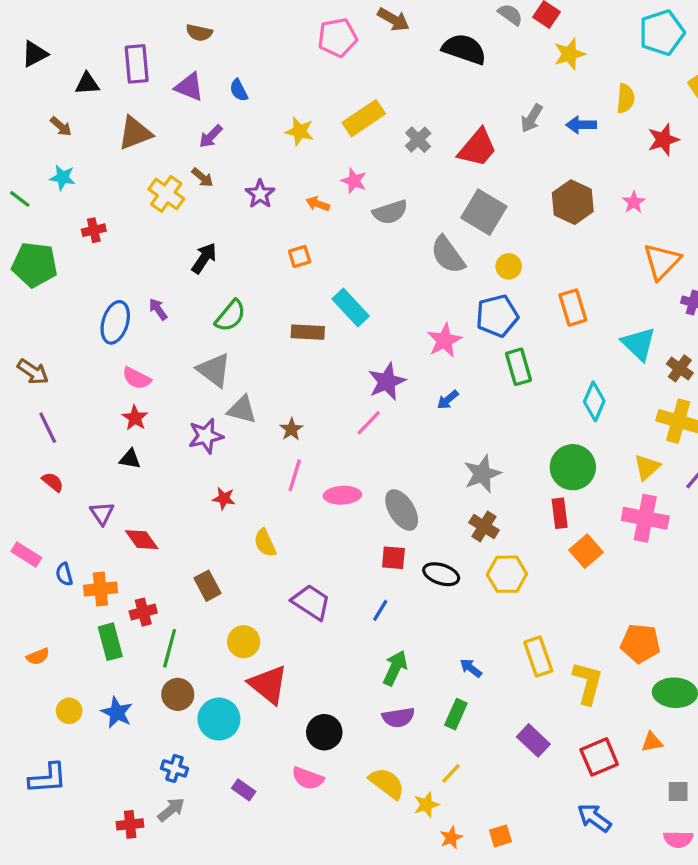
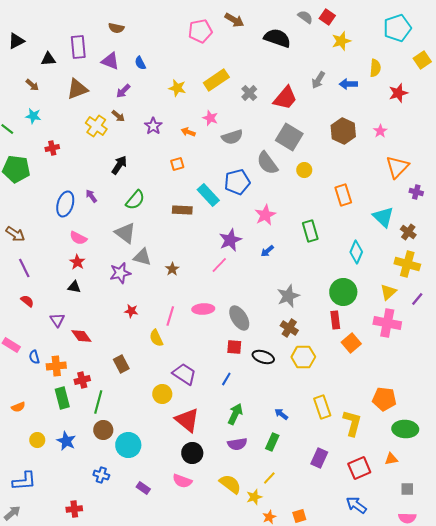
blue pentagon: (497, 316) -> (237, 182), moved
pink line: (295, 475) -> (170, 316), moved
yellow circle: (244, 642) -> (162, 394), moved
red triangle: (268, 684) -> (187, 420), moved
purple rectangle: (533, 740) -> (319, 458), turned 72
gray arrow: (171, 810) -> (12, 513), moved

